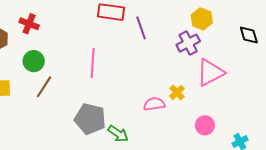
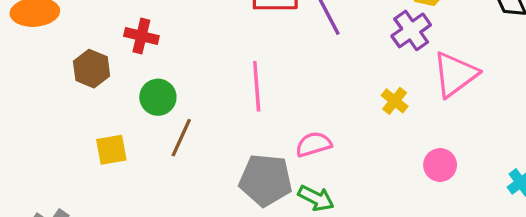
yellow cross: (177, 92) -> (395, 101), moved
pink semicircle: (154, 104) -> (314, 144), moved
pink circle: (205, 125) -> (440, 165), moved

